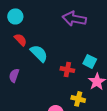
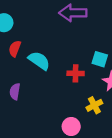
red semicircle: (20, 40) -> (15, 49), turned -104
yellow cross: (78, 99) -> (94, 105), turned -32

